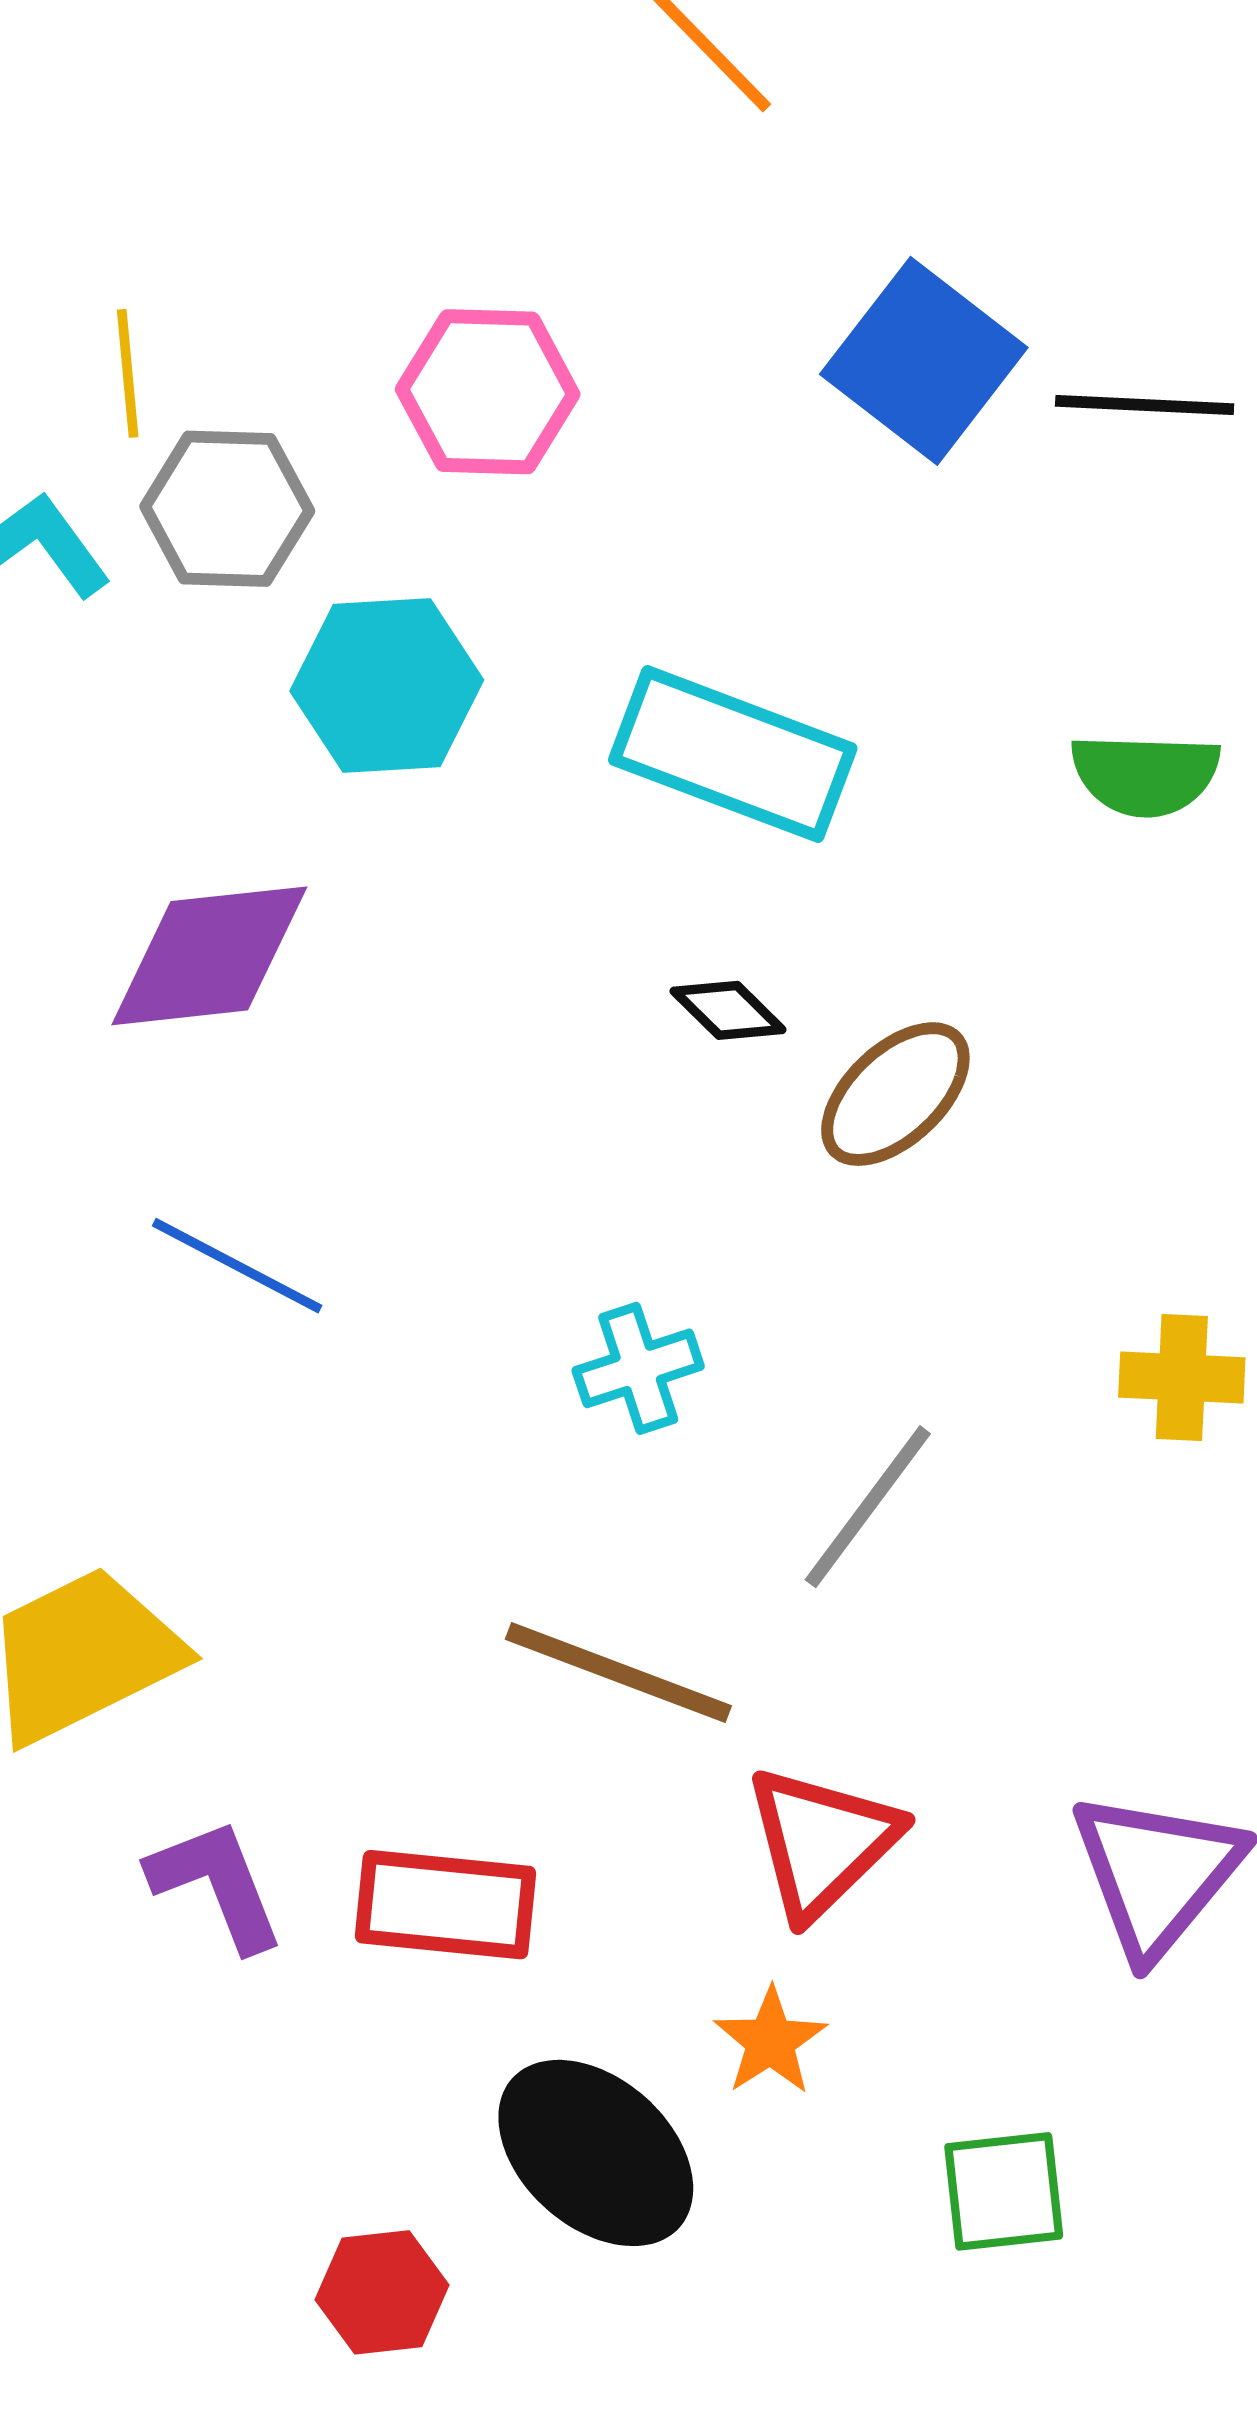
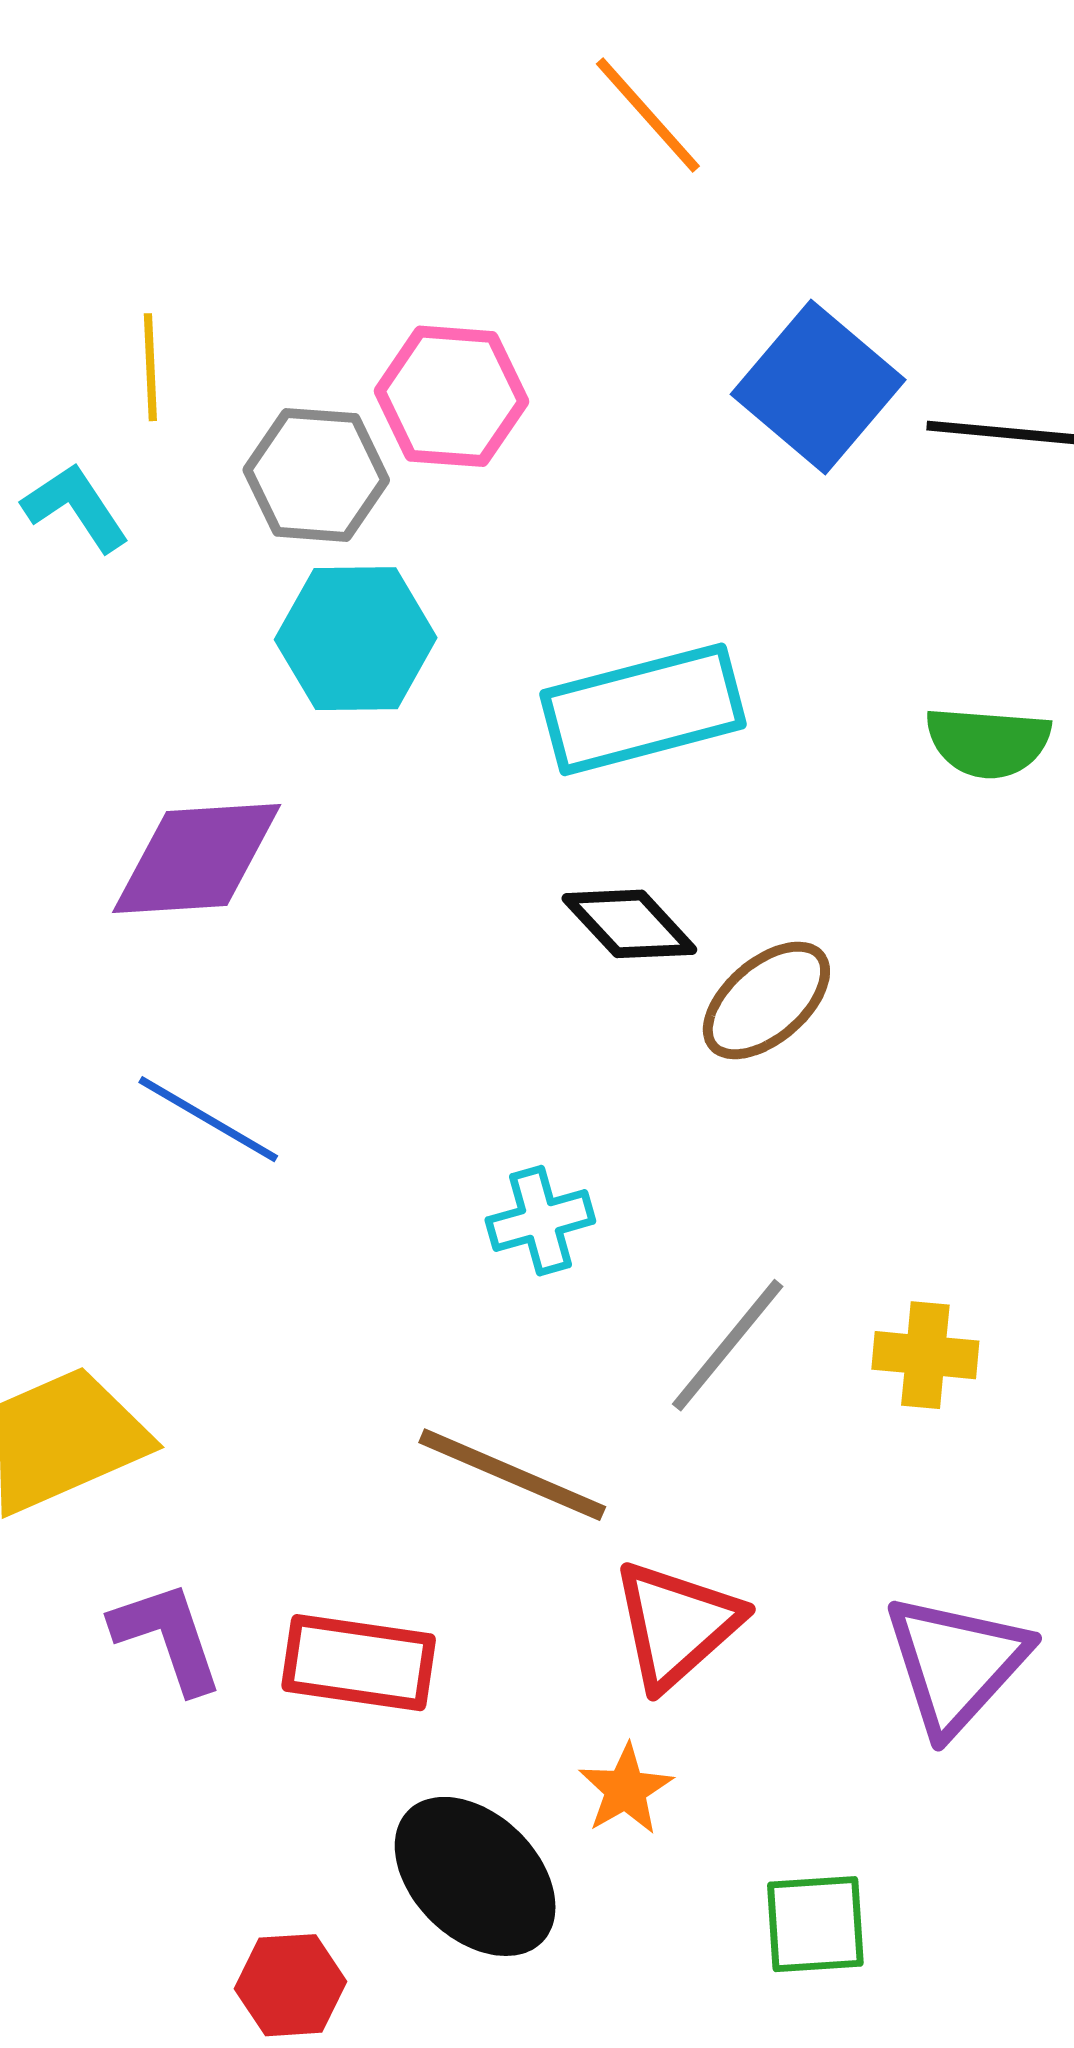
gray hexagon: (227, 509) -> (316, 475), moved
cyan rectangle: (733, 754) -> (643, 709), turned -38
black diamond: (728, 1010) -> (629, 924), size x1.4
yellow cross: (1182, 1377) -> (925, 1355), moved

